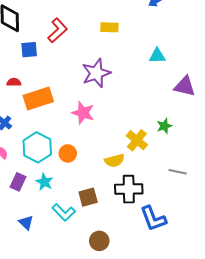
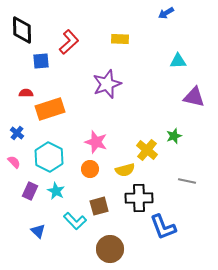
cyan triangle: (157, 56) -> (178, 61), moved
pink star: (83, 113) -> (96, 142), moved
orange circle: (68, 153) -> (90, 169), moved
brown circle: (99, 241) -> (110, 249), size x1.4

